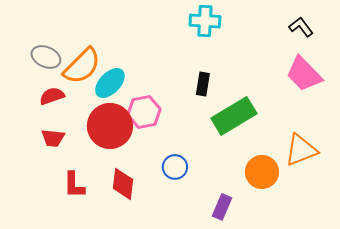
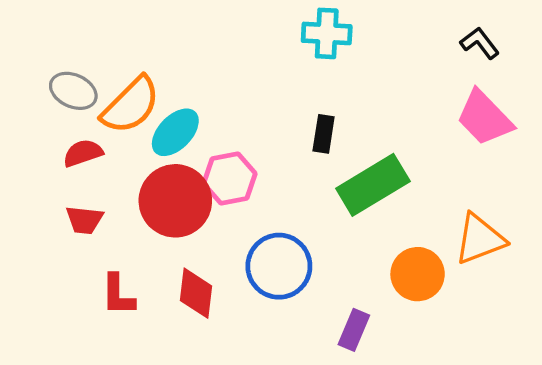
blue circle: (175, 167) -> (279, 266), size x1.6

